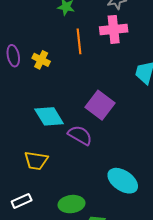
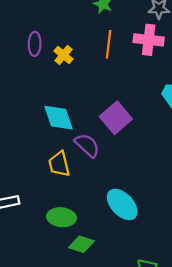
yellow trapezoid: (36, 161) -> (59, 164), moved, turned 55

